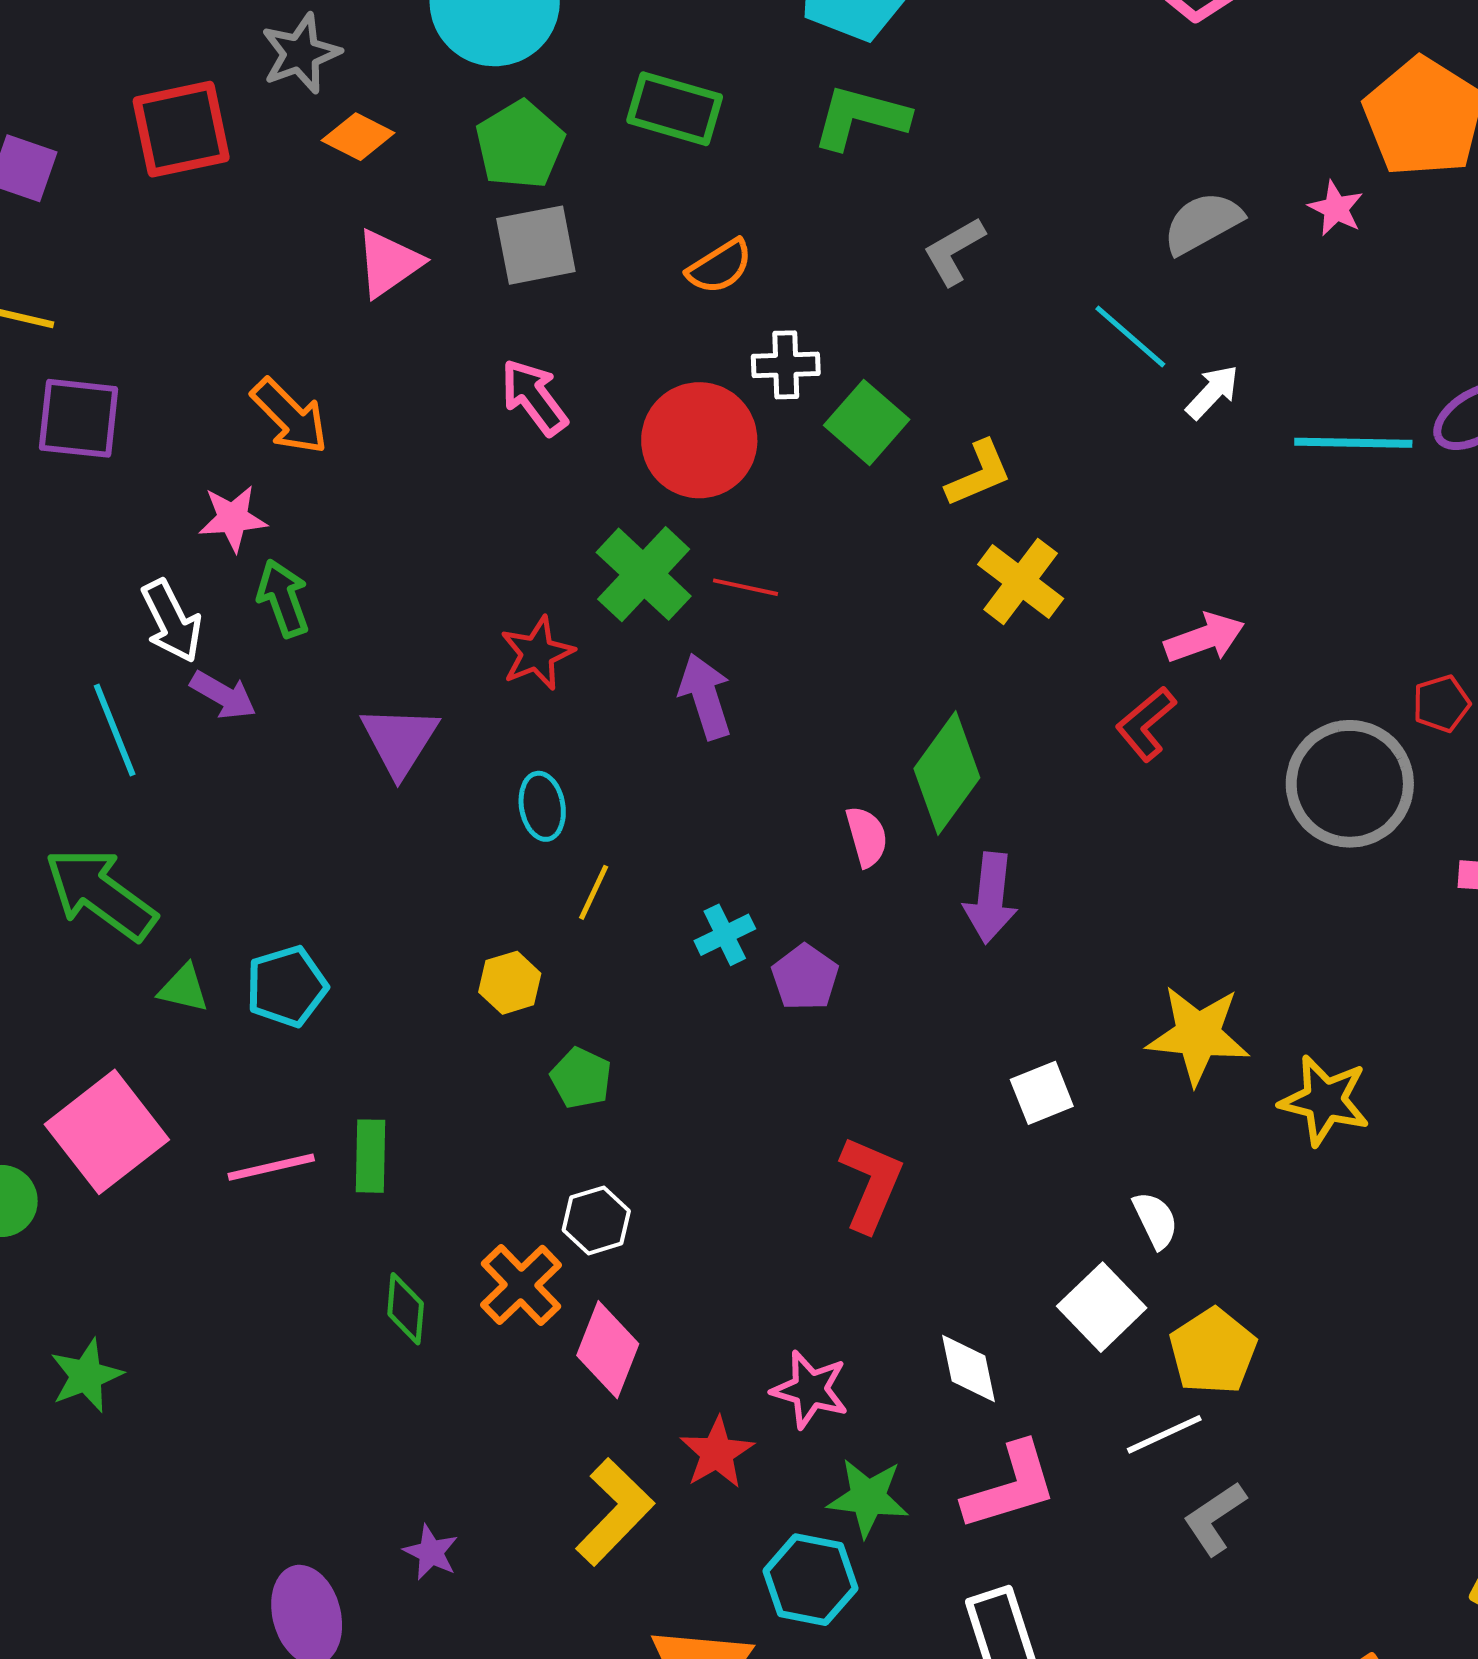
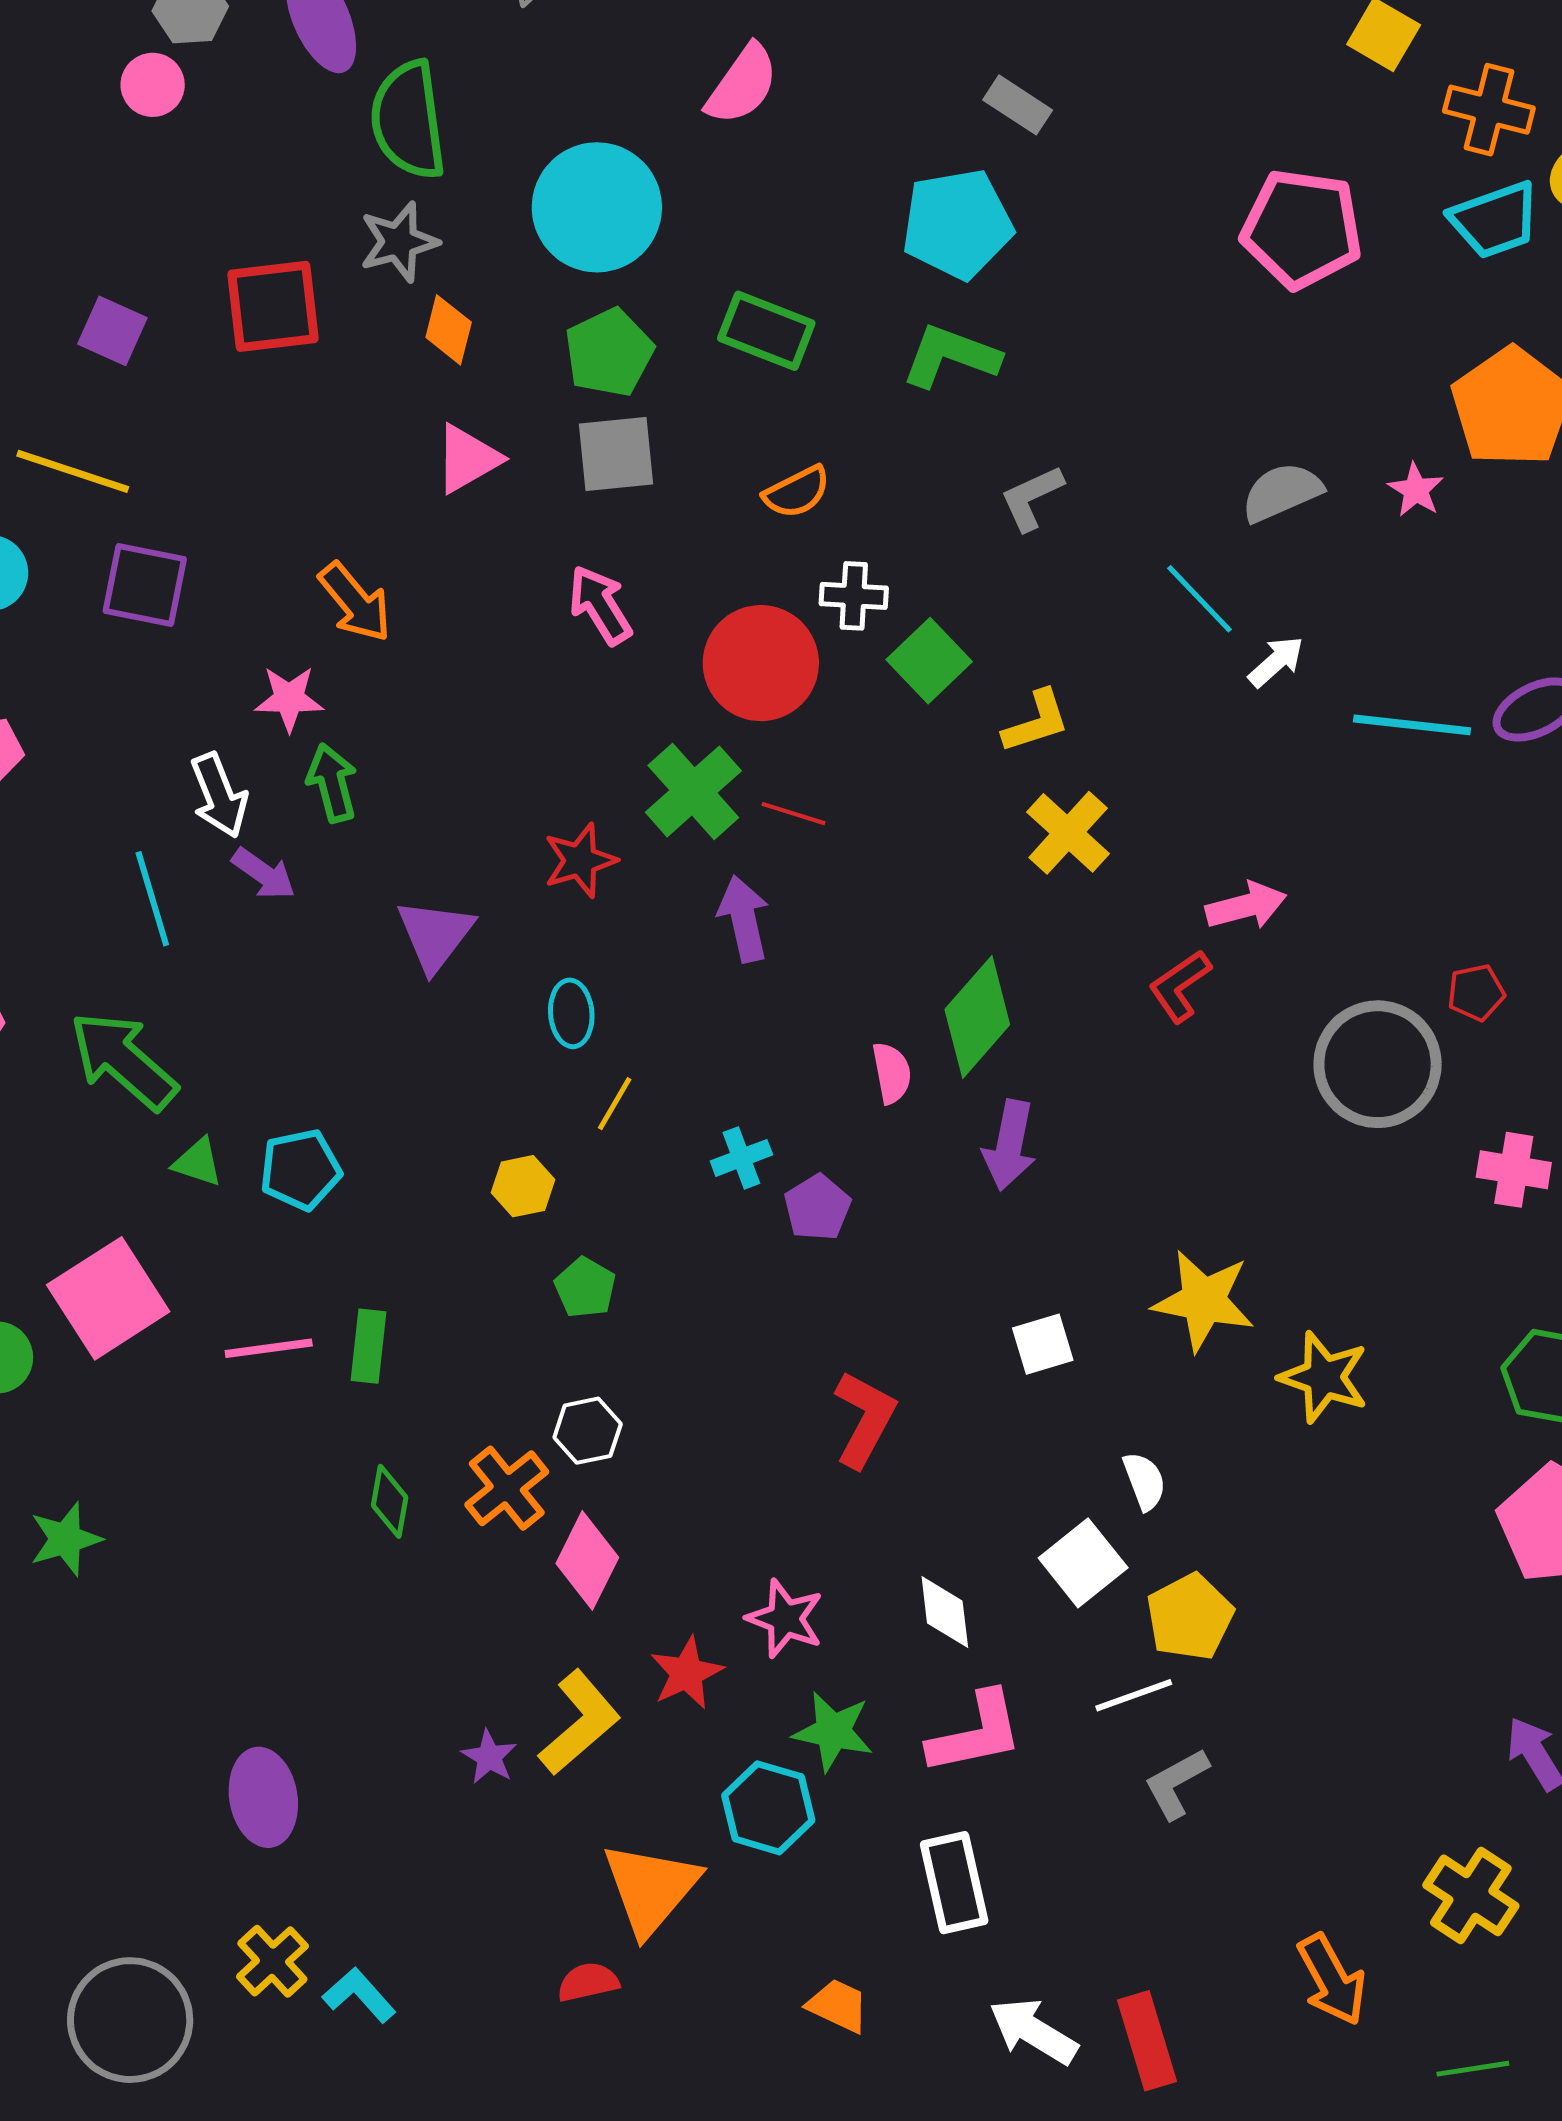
orange diamond: (358, 137) -> (449, 330), turned 72
purple star: (431, 1552) -> (489, 1757), moved

